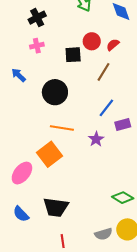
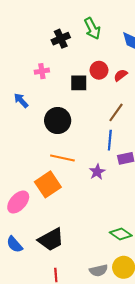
black cross: (37, 18) -> (61, 39), moved
brown line: (103, 72) -> (116, 112), moved
blue line: (106, 108) -> (110, 140), turned -36
black trapezoid: (56, 207) -> (51, 240), turned -40

